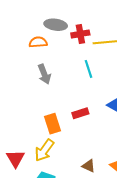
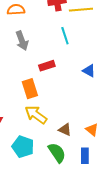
red rectangle: (80, 113) -> (47, 66), moved
yellow arrow: (44, 150) -> (36, 115), moved, turned 90

